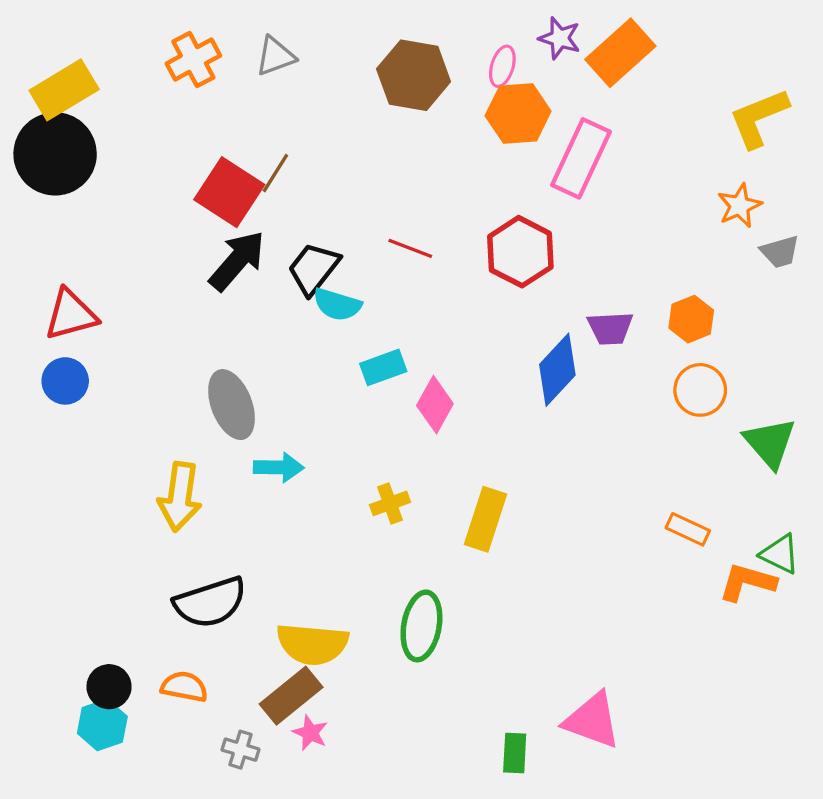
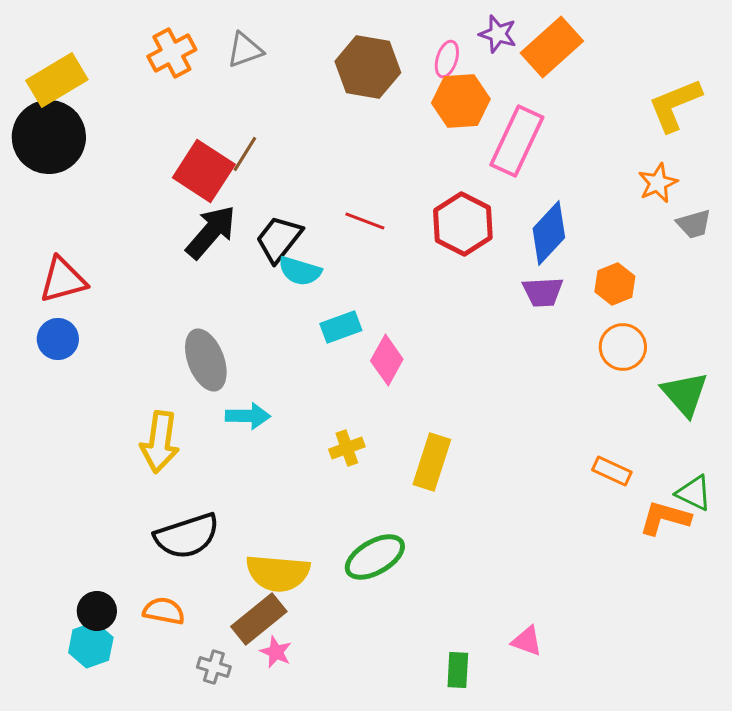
blue diamond: (557, 370) -> (549, 233), moved
green ellipse: (421, 626) -> (375, 557), turned 50
pink triangle: (592, 720) -> (527, 641), size x0.6

